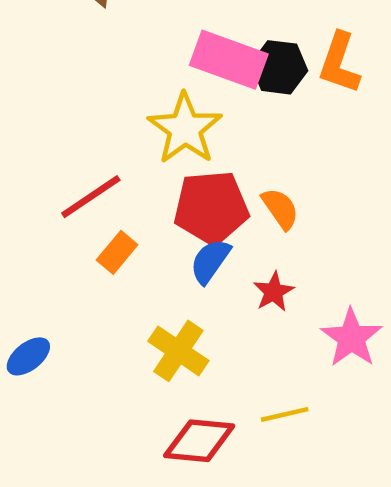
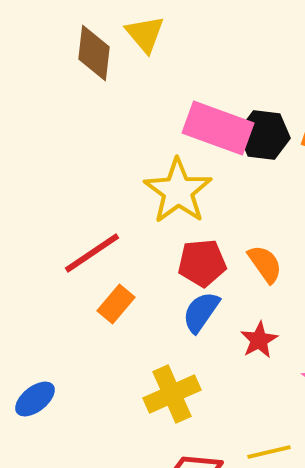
red pentagon: (211, 207) -> (202, 263), size x0.7
yellow cross: (178, 351) -> (172, 394), turned 32

